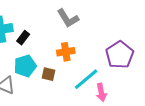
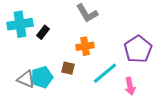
cyan pentagon: (25, 66) -> (42, 77), moved
pink arrow: (101, 92) -> (130, 86), moved

